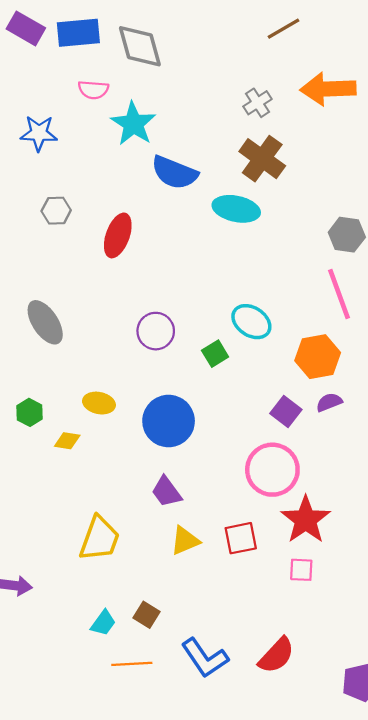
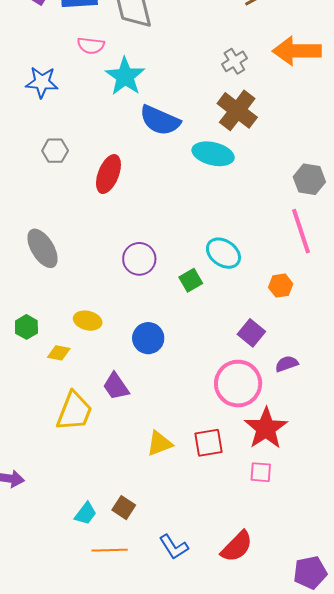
orange hexagon: (318, 357) -> (281, 286), size x0.6
purple semicircle: (329, 402) -> (287, 364), moved
blue circle: (169, 421) -> (148, 338), size x0.7
purple trapezoid: (167, 492) -> (116, 386), moved
yellow trapezoid: (99, 539) -> (74, 411), moved
blue L-shape: (205, 658) -> (174, 547), size x0.7

